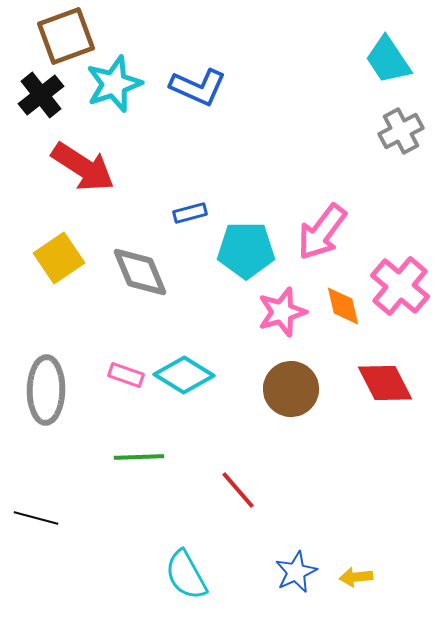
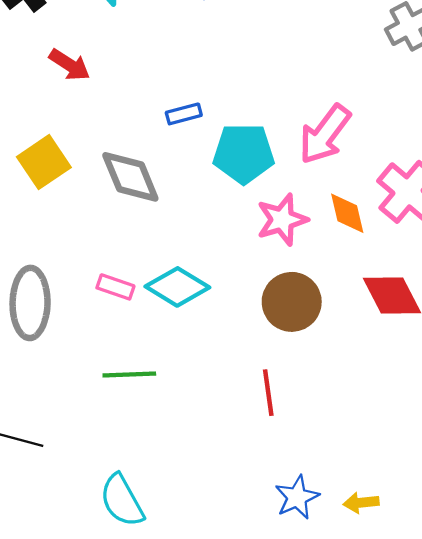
red arrow: (83, 167) -> (70, 65), size x0.6
red line: (238, 490) -> (268, 393), moved, turned 33
cyan semicircle: (186, 575) -> (122, 500), moved

